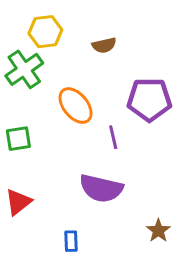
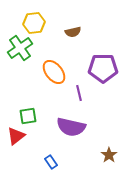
green square: (18, 139) -> (28, 116), moved
blue rectangle: (71, 241) -> (51, 162), turned -32

